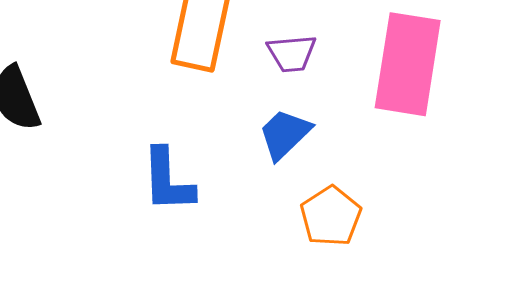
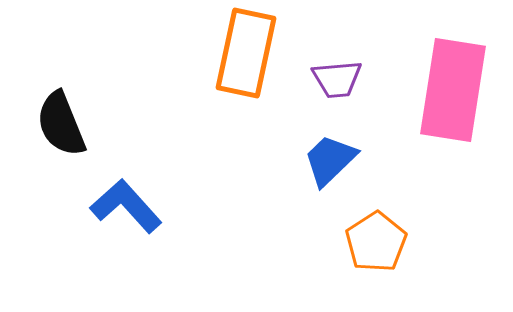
blue L-shape: (168, 180) -> (126, 206), moved, turned 140

